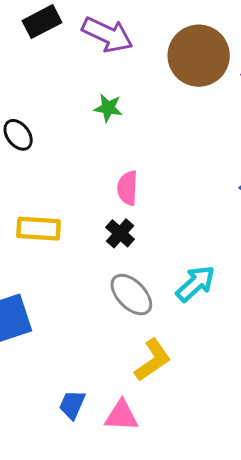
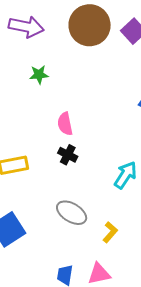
gray ellipse: (131, 295) -> (72, 213), moved
yellow L-shape: (153, 360) -> (110, 232), size x0.7

